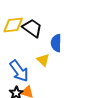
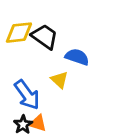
blue semicircle: (56, 43) -> (77, 57), turned 108

